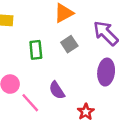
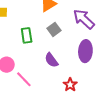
purple semicircle: (57, 90) -> (51, 60), moved

